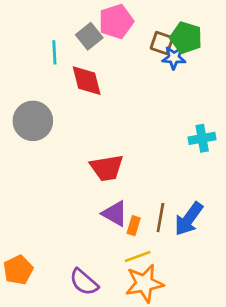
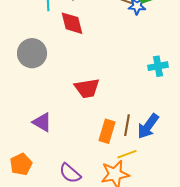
purple triangle: (115, 214) -> (42, 122), moved
orange rectangle: (134, 226) -> (107, 131), size x1.6
yellow line: (138, 257) -> (127, 154), moved

